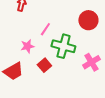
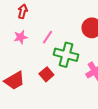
pink star: (27, 46) -> (21, 37), moved

